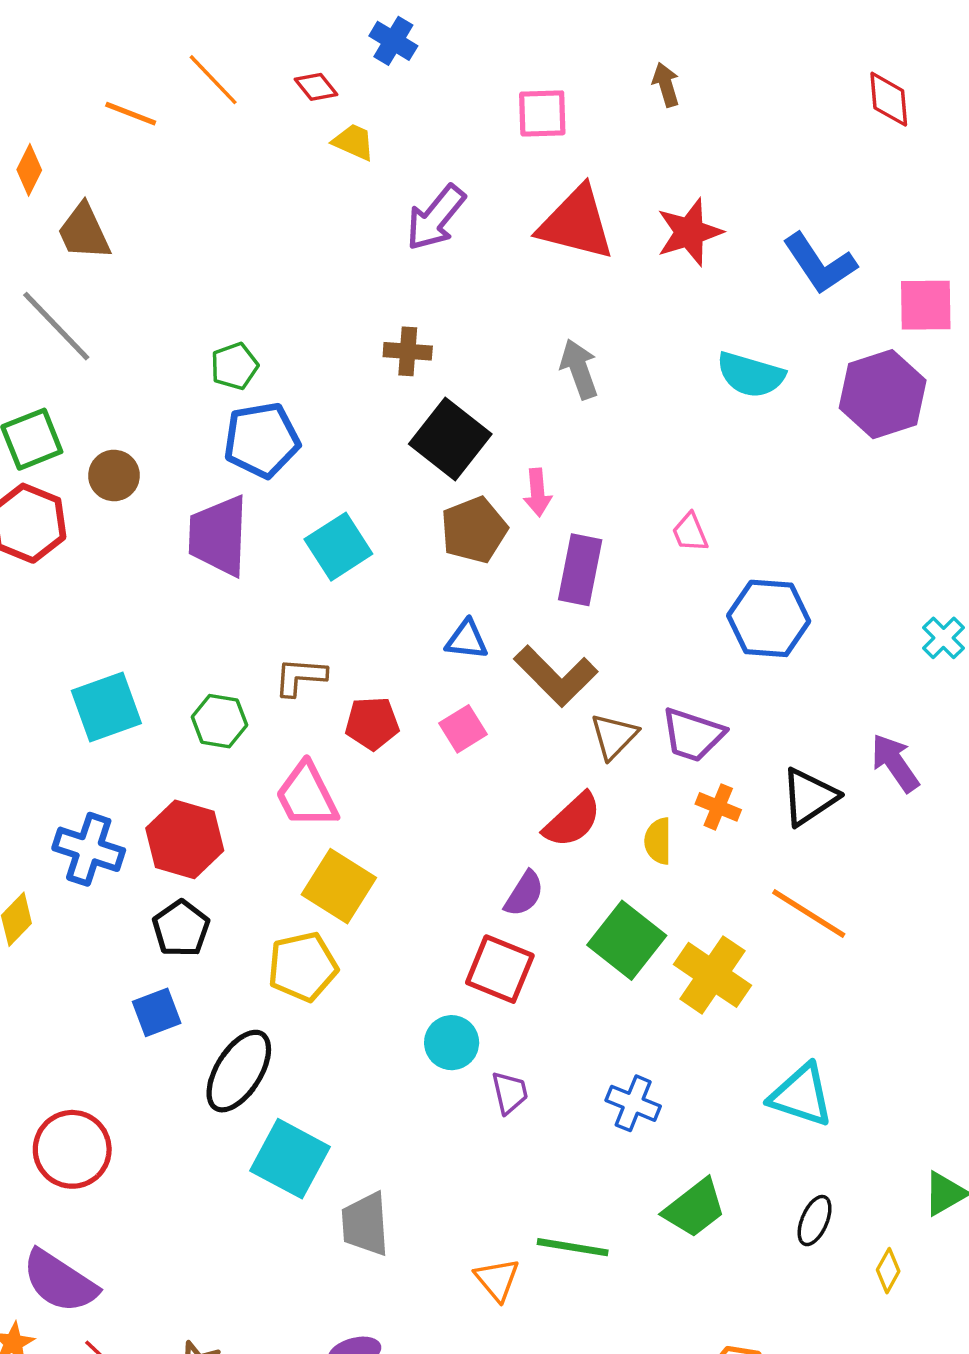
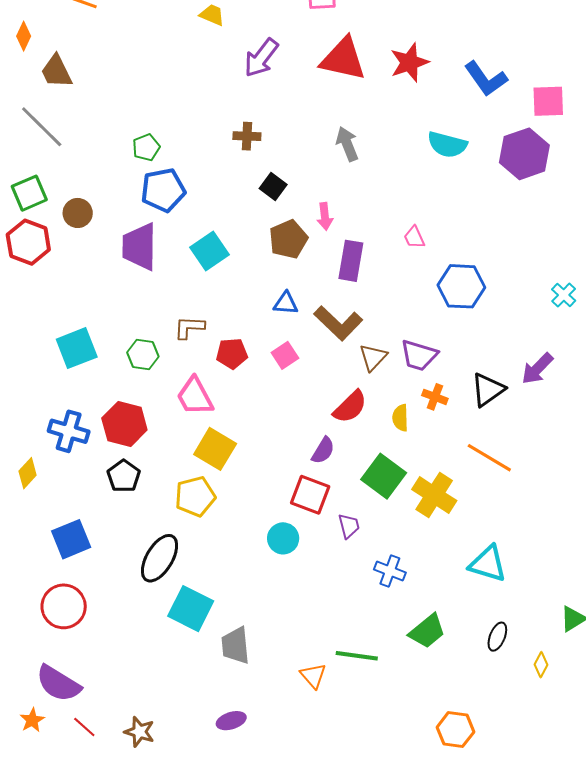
black square: (450, 439) -> (273, 187), size x0.6
purple arrow: (895, 763) -> (537, 369), turned -99
blue square: (157, 1012) -> (71, 539), moved, size x1.4
purple trapezoid: (510, 1093) -> (349, 526), moved

